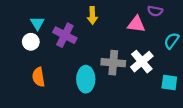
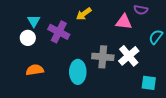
yellow arrow: (92, 15) -> (84, 14), turned 56
orange semicircle: (38, 77) -> (35, 70), turned 90
cyan square: (169, 82) -> (149, 83), moved

